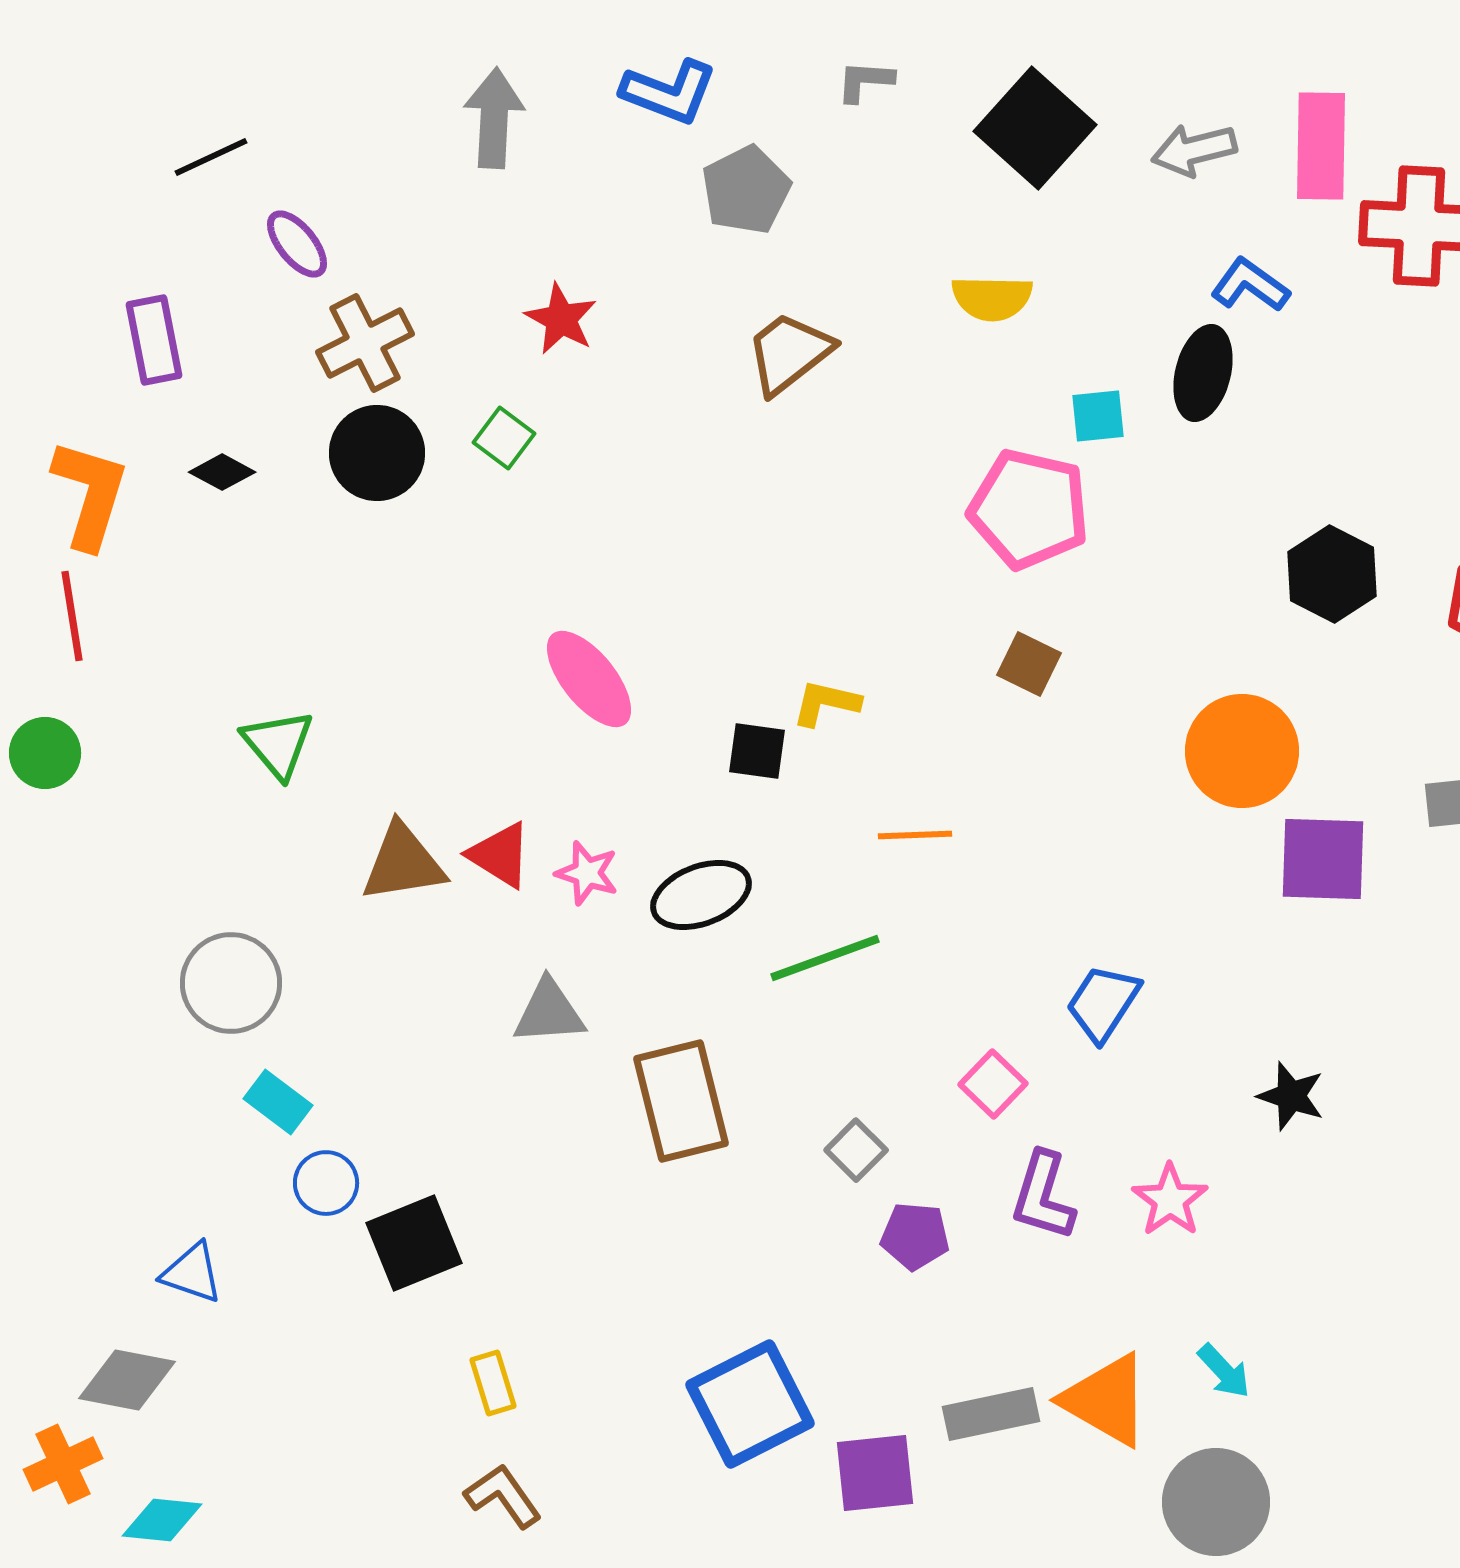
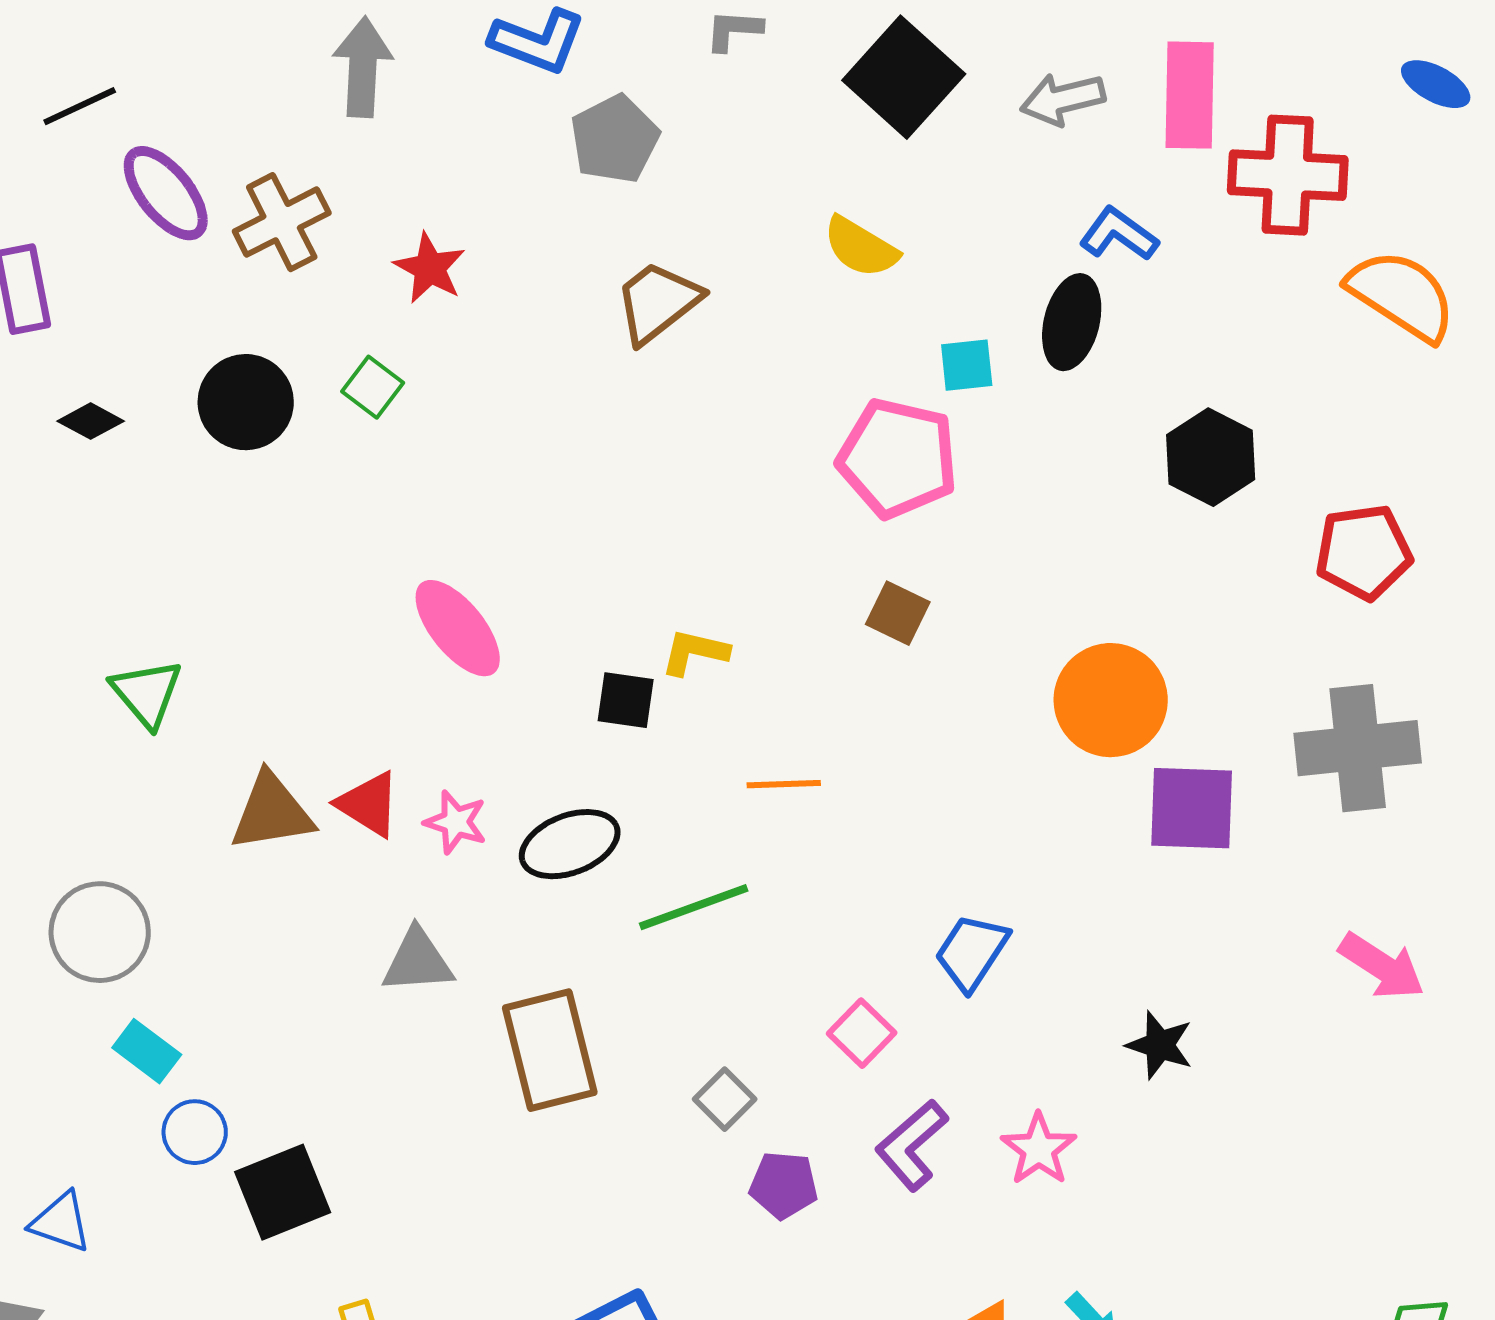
purple ellipse: (297, 244) -> (166, 193), size x1.4
yellow semicircle: (992, 298) -> (861, 247), turned 30
brown cross: (365, 343) -> (282, 222), moved
black hexagon: (1332, 574) -> (1211, 457), moved
purple L-shape: (1043, 1196) -> (912, 1145), turned 32

